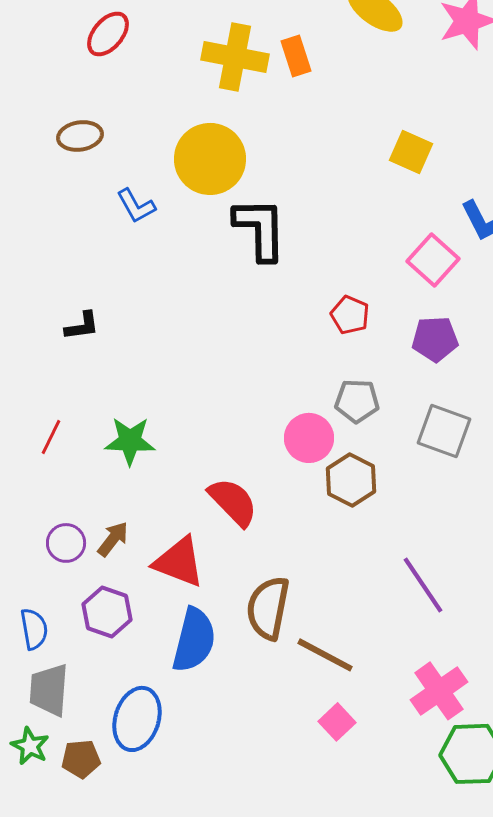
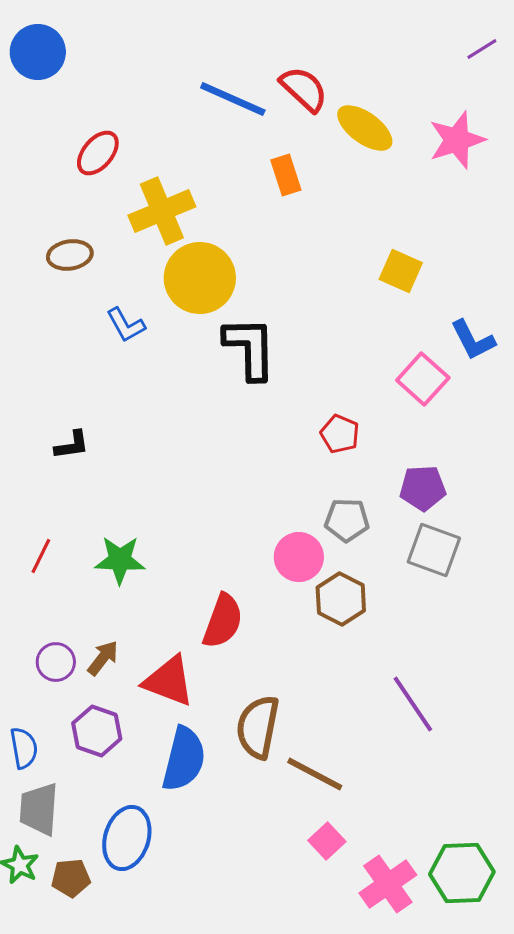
yellow cross: (235, 57) -> (162, 211), moved, turned -34
purple pentagon: (435, 339) -> (423, 488), moved
red semicircle: (233, 502) -> (223, 621), turned 64
pink cross: (439, 691) -> (388, 884), moved

